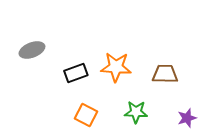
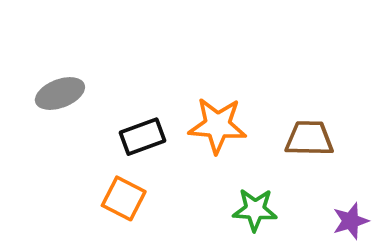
orange square: (86, 115) -> (124, 198), moved

